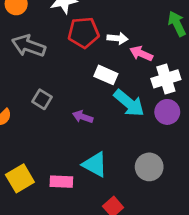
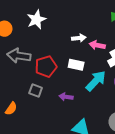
red pentagon: (84, 32) -> (46, 67), moved
cyan arrow: (129, 103) -> (96, 81), turned -75

